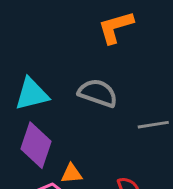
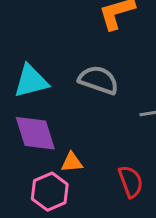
purple diamond: (36, 145) -> (35, 133), turned -36

